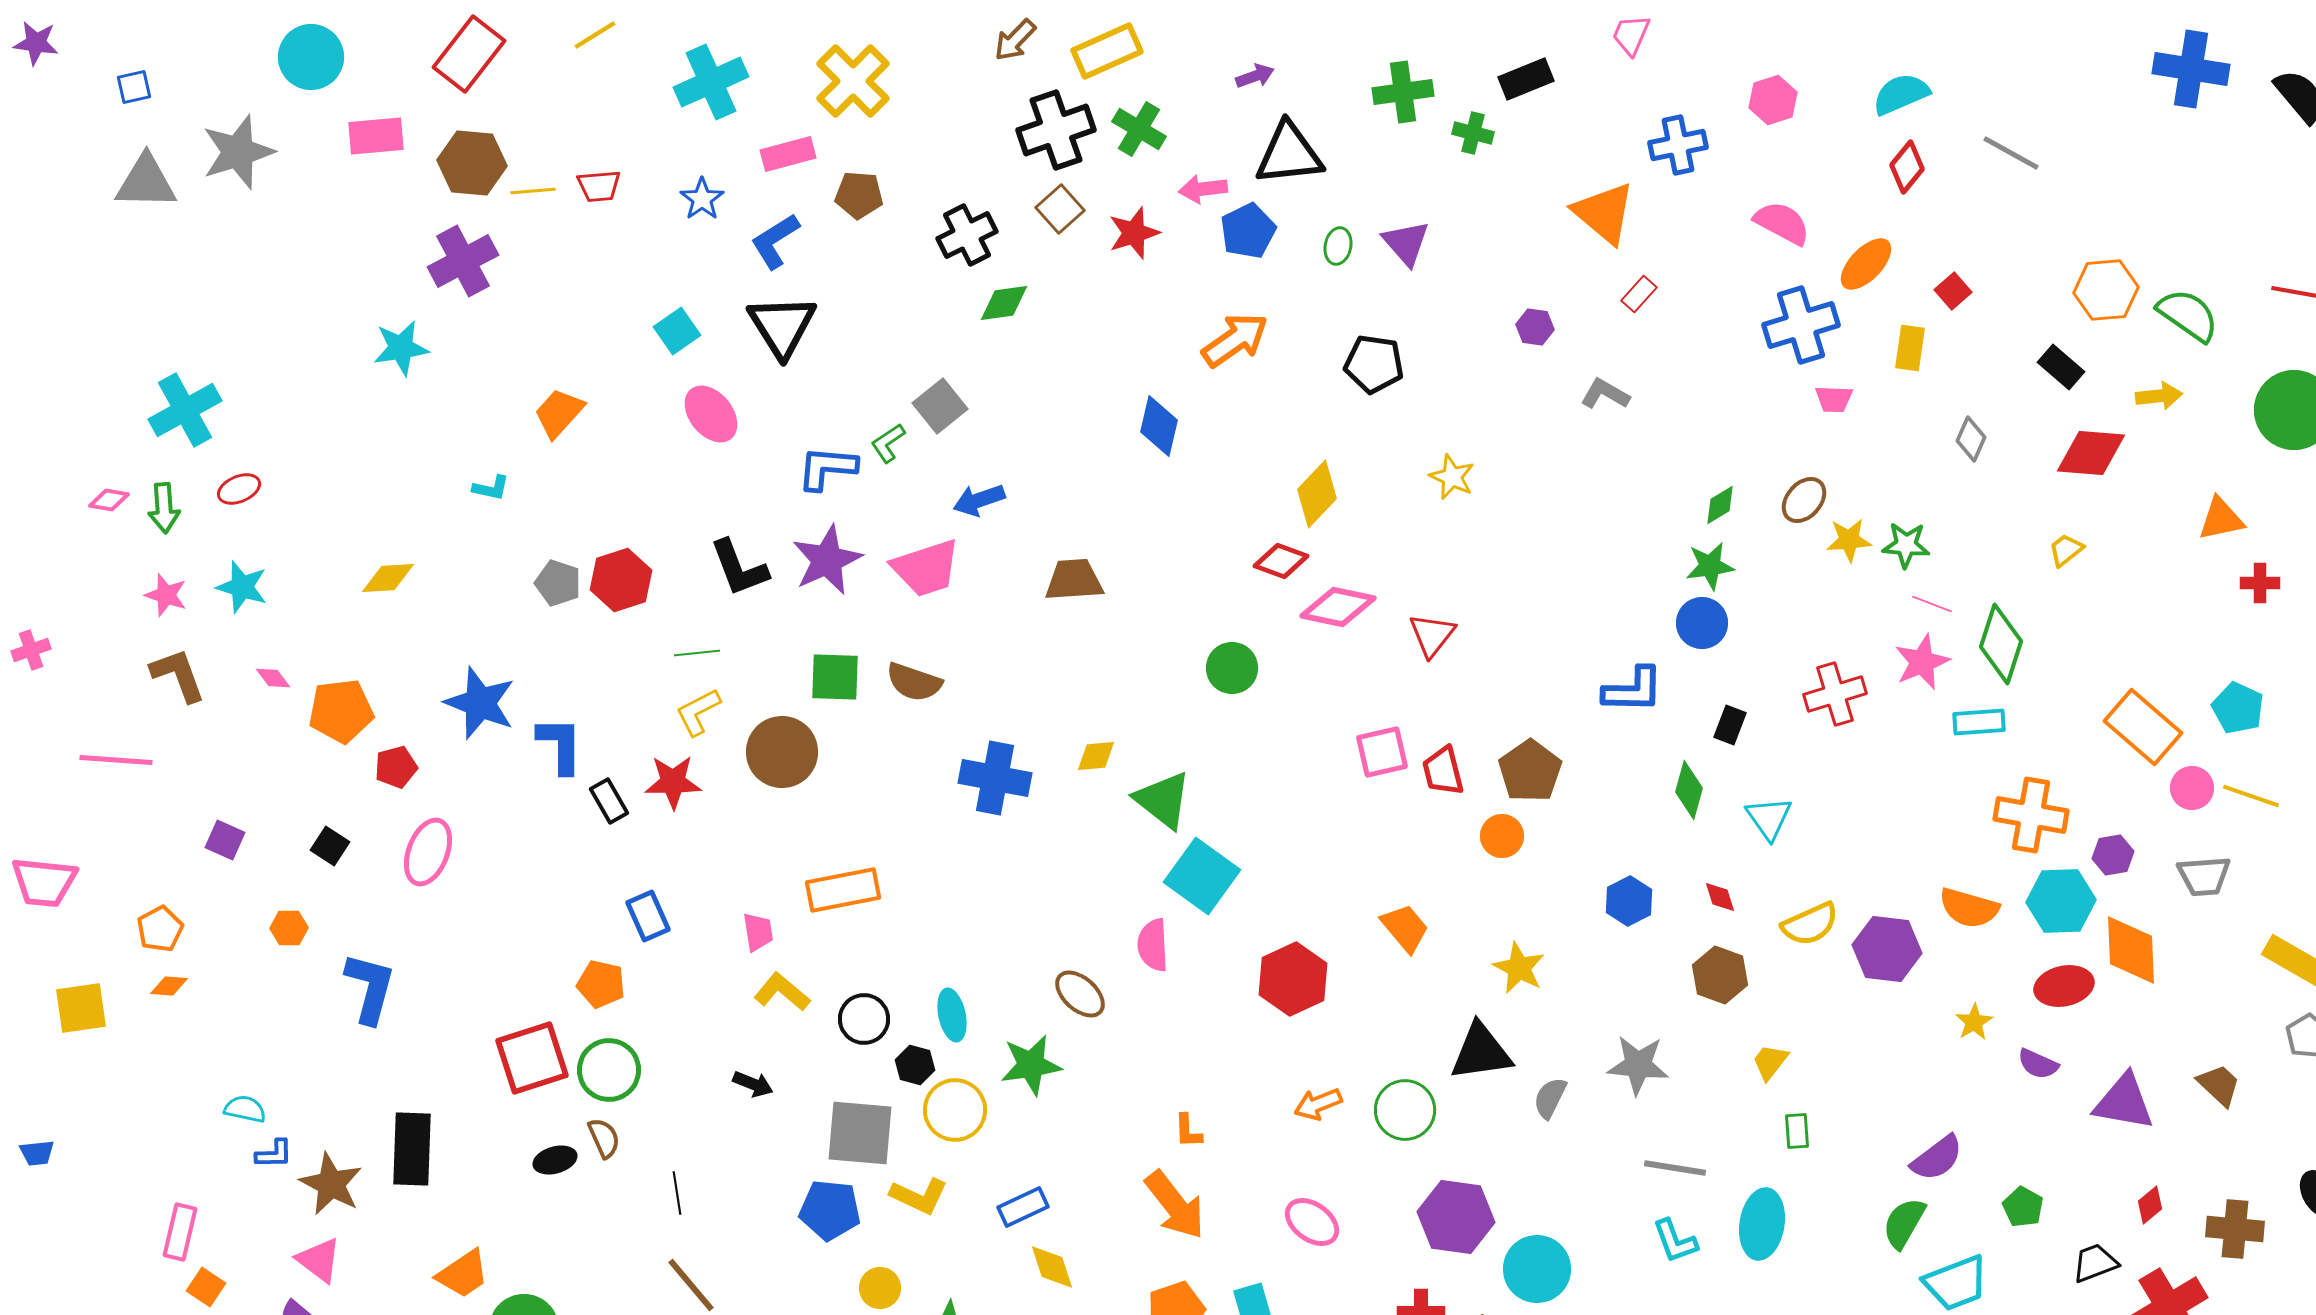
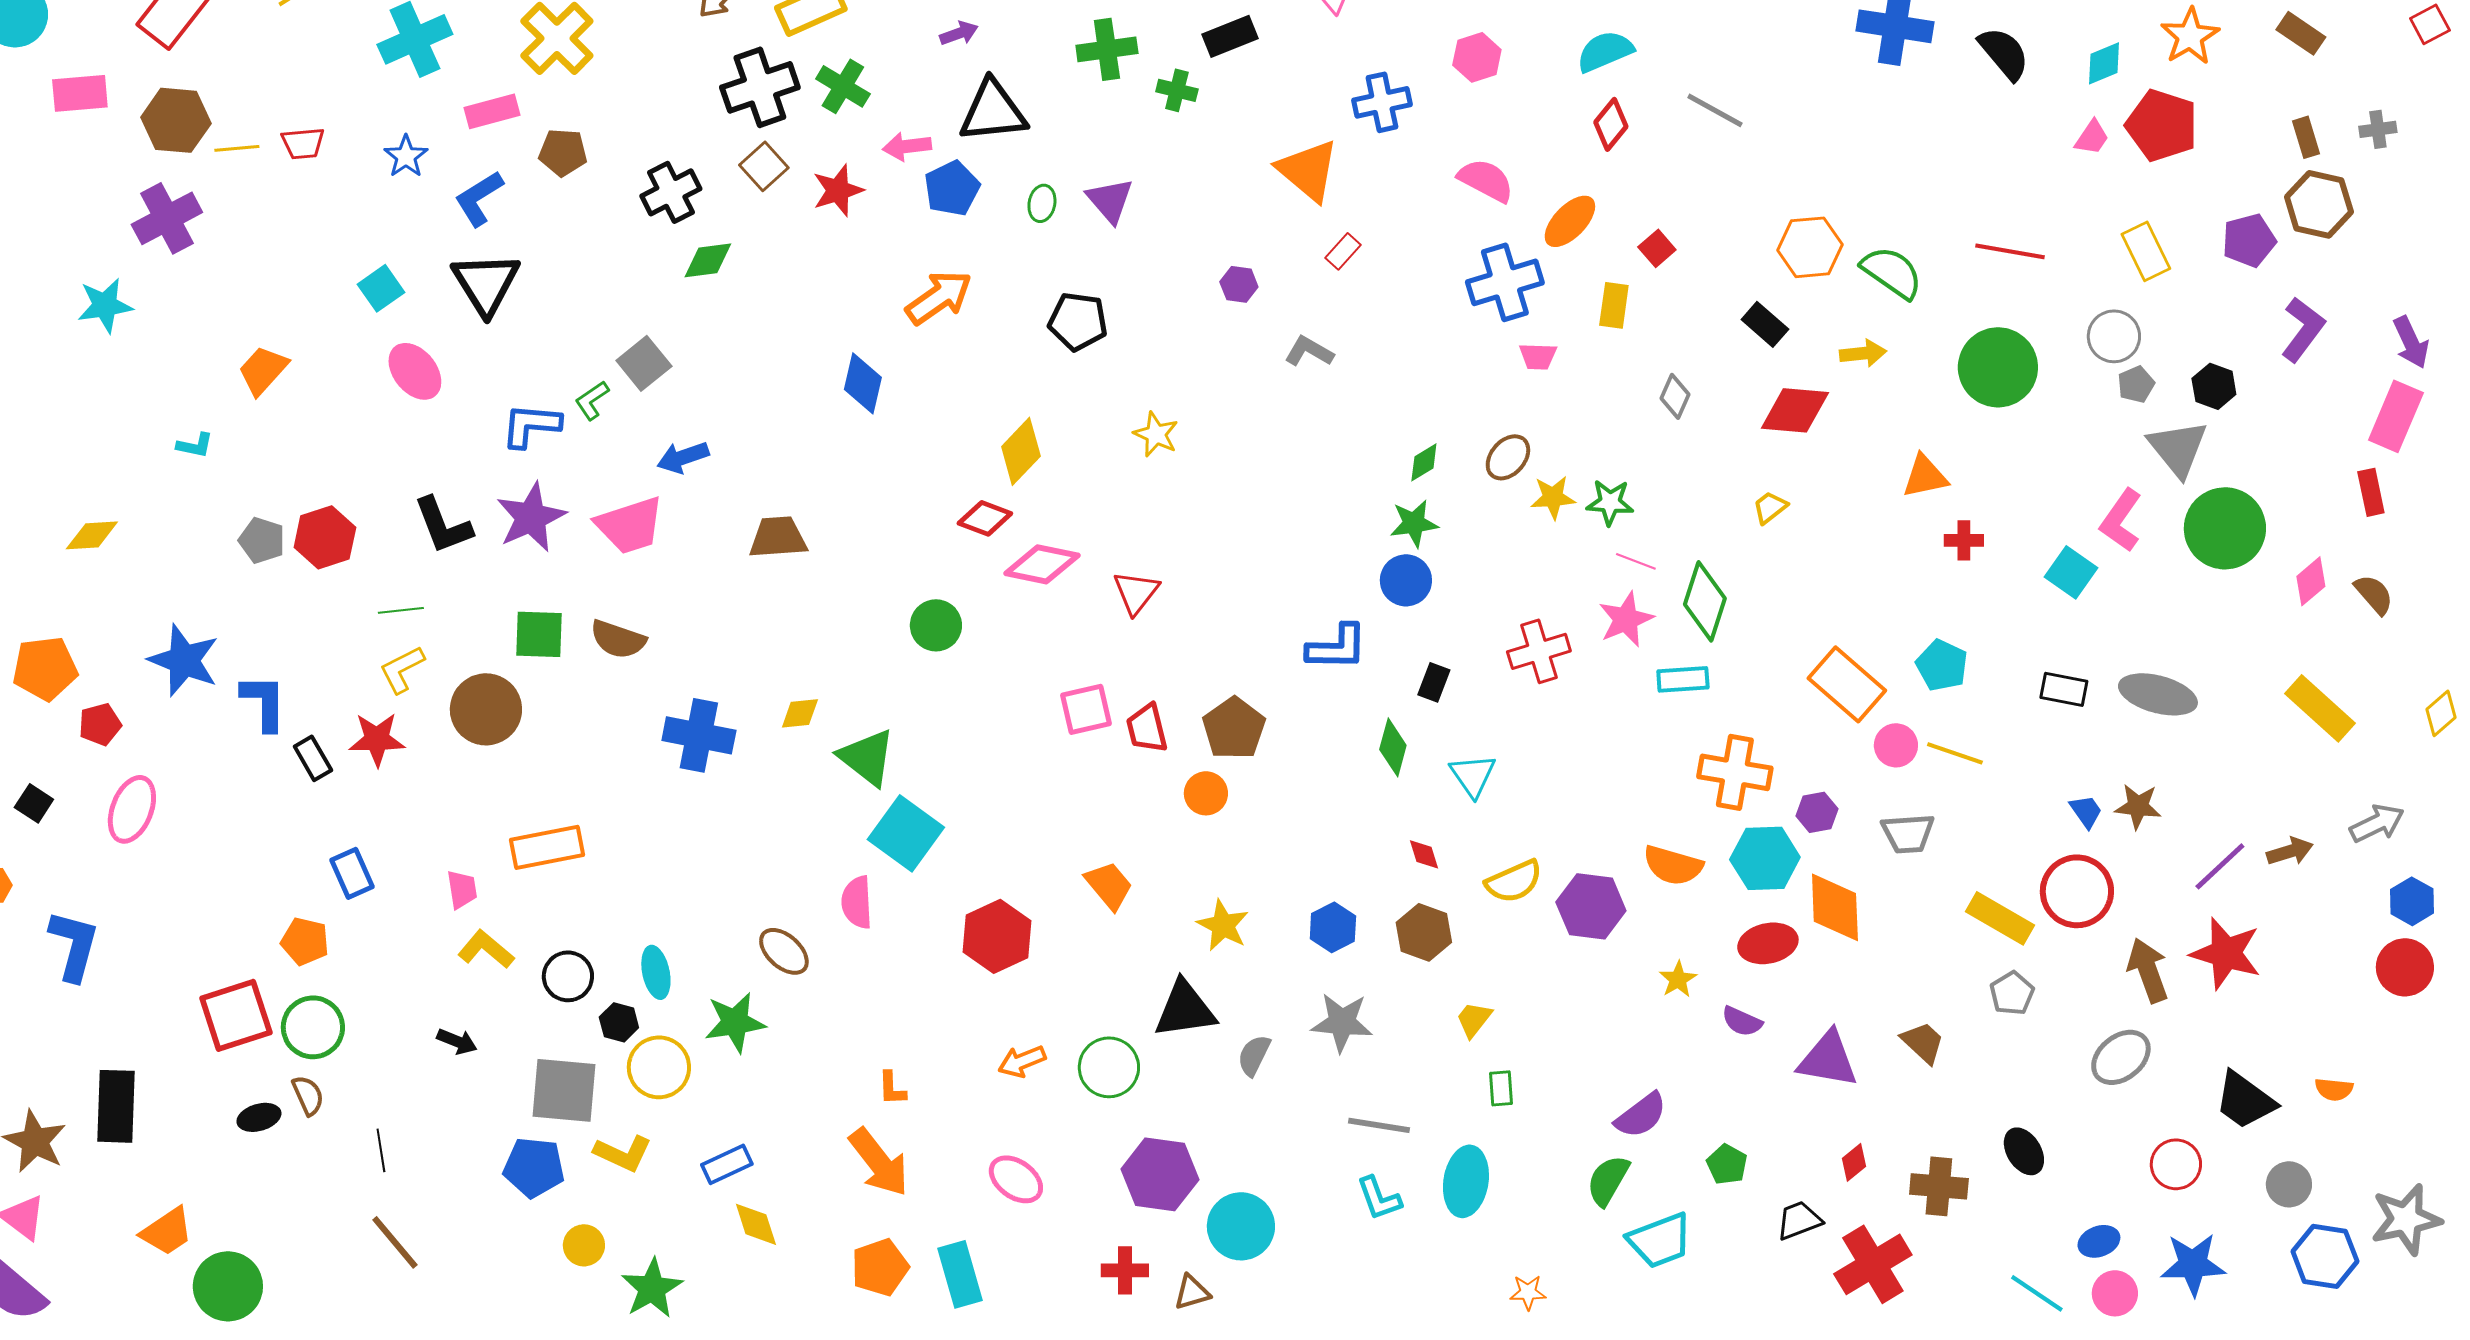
blue hexagon: (1629, 901) -> (1333, 927), moved

